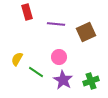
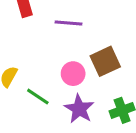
brown square: (86, 32) -> (105, 61), moved

